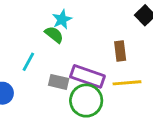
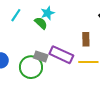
cyan line: (28, 62) -> (16, 15), moved
green circle: (86, 101) -> (31, 67), moved

